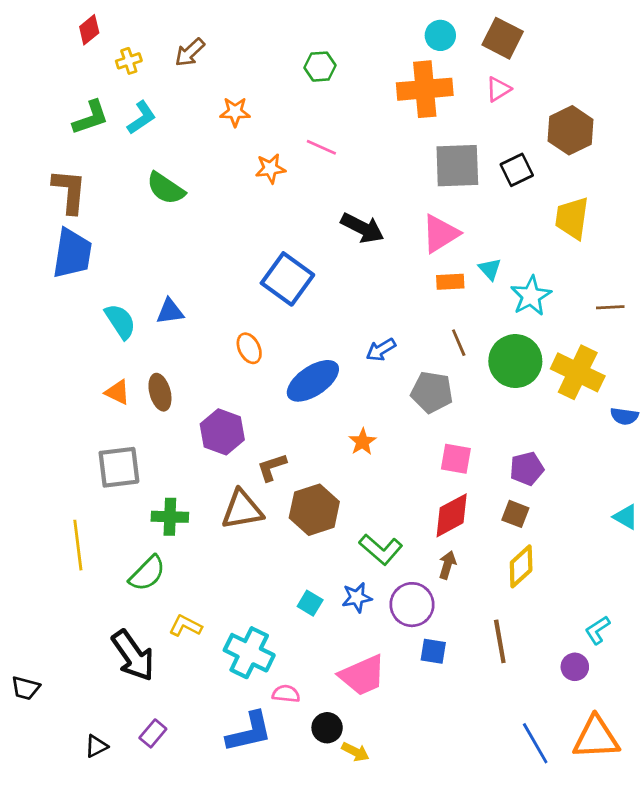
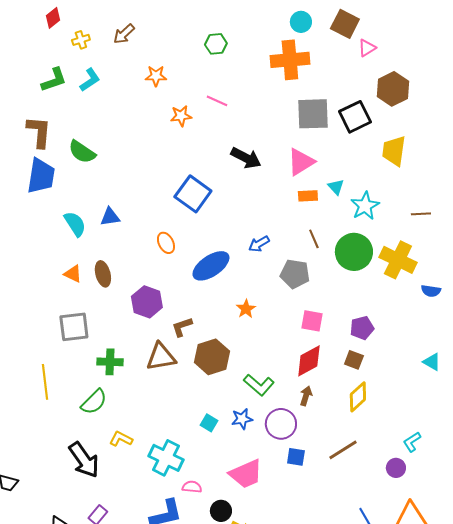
pink triangle: (498, 89) -> (367, 48), moved
black square: (517, 170) -> (355, 117), size x1.4
green semicircle: (166, 188) -> (82, 152), moved
brown line: (500, 641) -> (343, 450), turned 68

